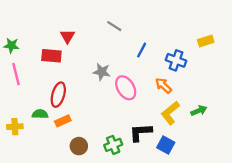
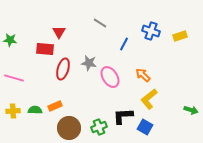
blue cross: (176, 60) -> (151, 31), moved
pink line: (16, 74) -> (14, 78), moved, turned -60
red ellipse: (58, 95) -> (63, 69), moved
green arrow: (199, 111) -> (191, 110), moved, turned 40
green semicircle: (40, 114) -> (35, 110), moved
brown circle: (79, 146) -> (69, 128), size x1.5

